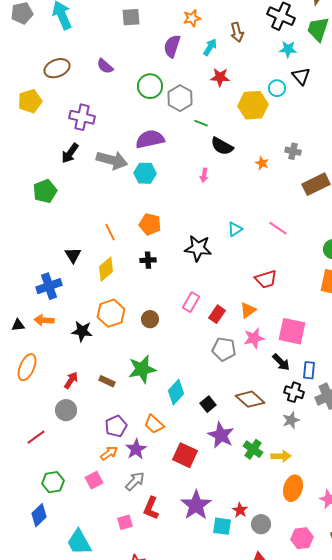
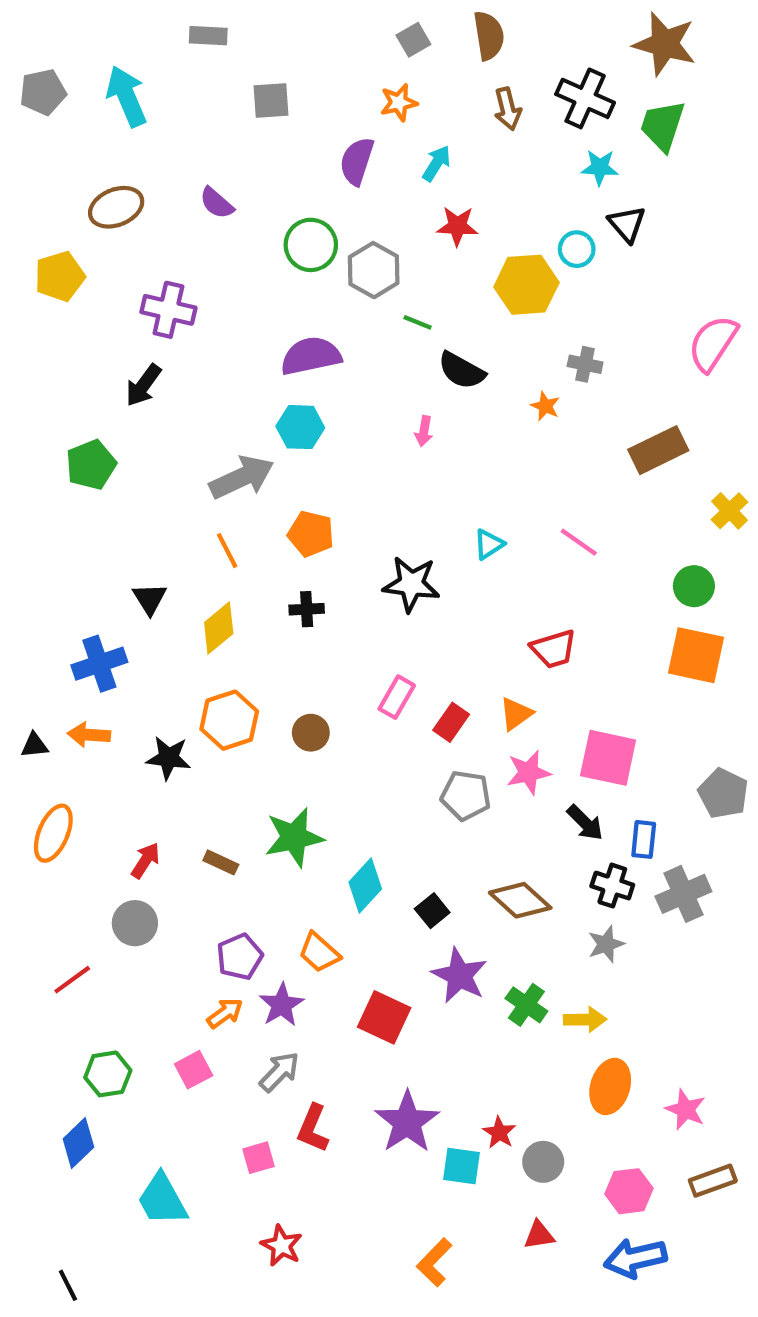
brown arrow: (237, 32) -> (508, 109), moved
gray cross: (293, 151) -> (585, 364), moved
gray arrow: (112, 160) -> (242, 477), moved, turned -40

